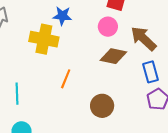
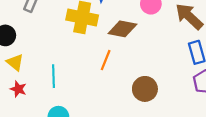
brown diamond: (113, 56) -> (122, 29), moved

